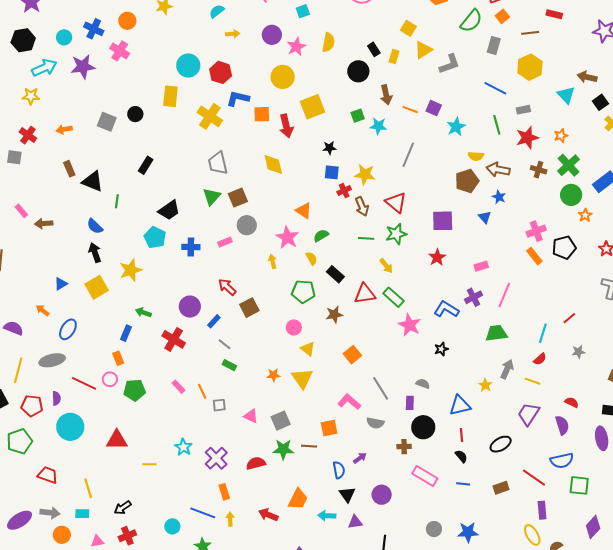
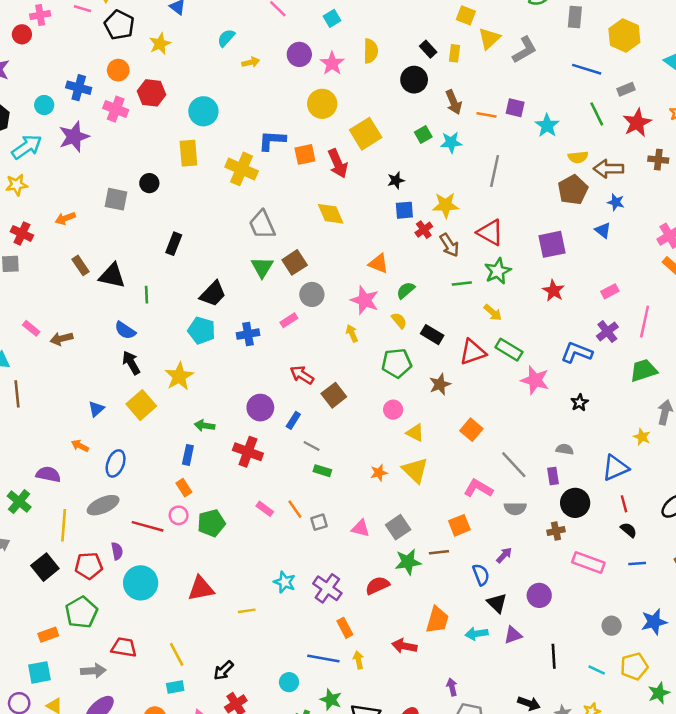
red hexagon: (221, 72) -> (151, 93), moved
gray arrow: (50, 513) -> (93, 671), moved

